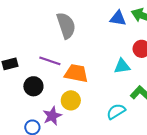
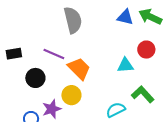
orange trapezoid: (76, 73) -> (79, 69), turned 30

